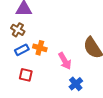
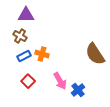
pink arrow: (65, 61) -> (60, 81), moved
red square: (26, 75) -> (28, 81), turned 32

